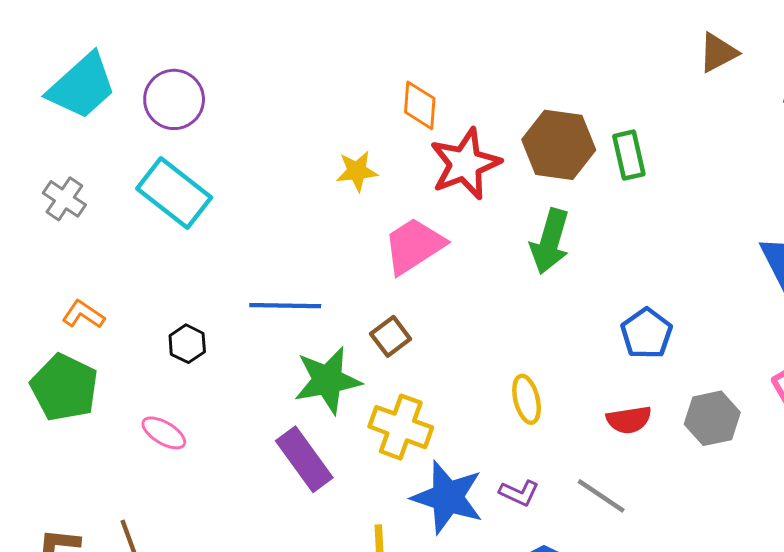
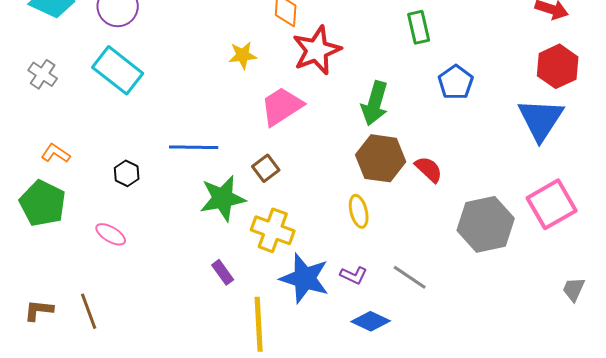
brown hexagon: (559, 145) -> (381, 158), moved
green rectangle: (629, 155) -> (419, 27), moved
blue pentagon: (646, 333) -> (456, 82), moved
gray hexagon: (712, 418) -> (486, 224), size x1.5
red semicircle: (629, 420) -> (429, 169), moved, turned -128
purple rectangle: (304, 459) -> (223, 272), moved, size x0.6

